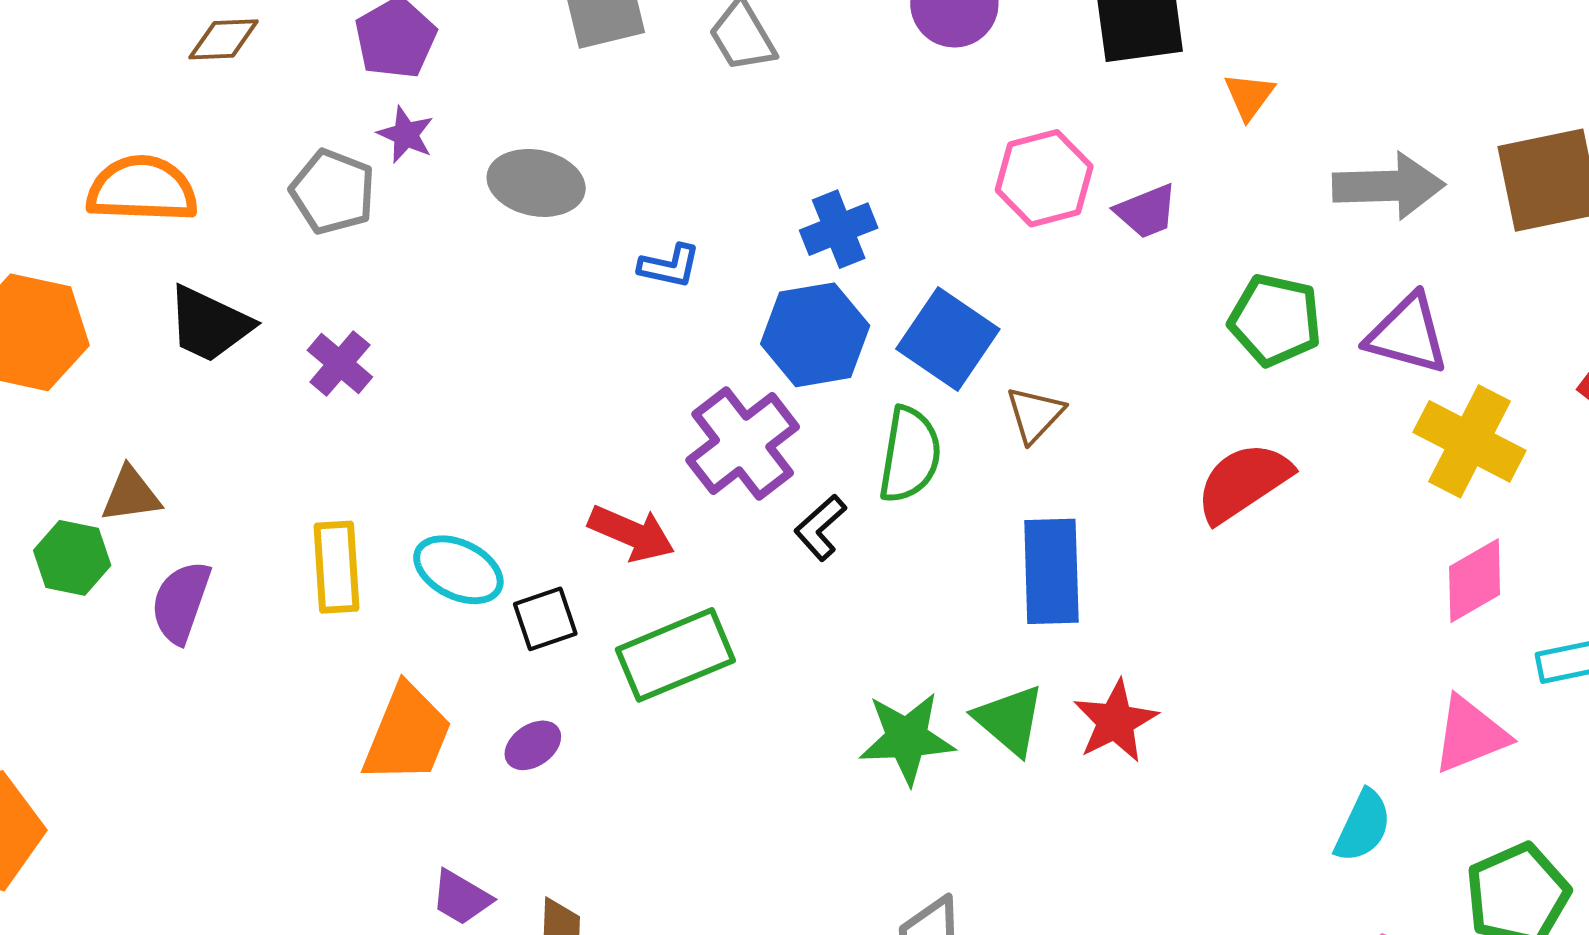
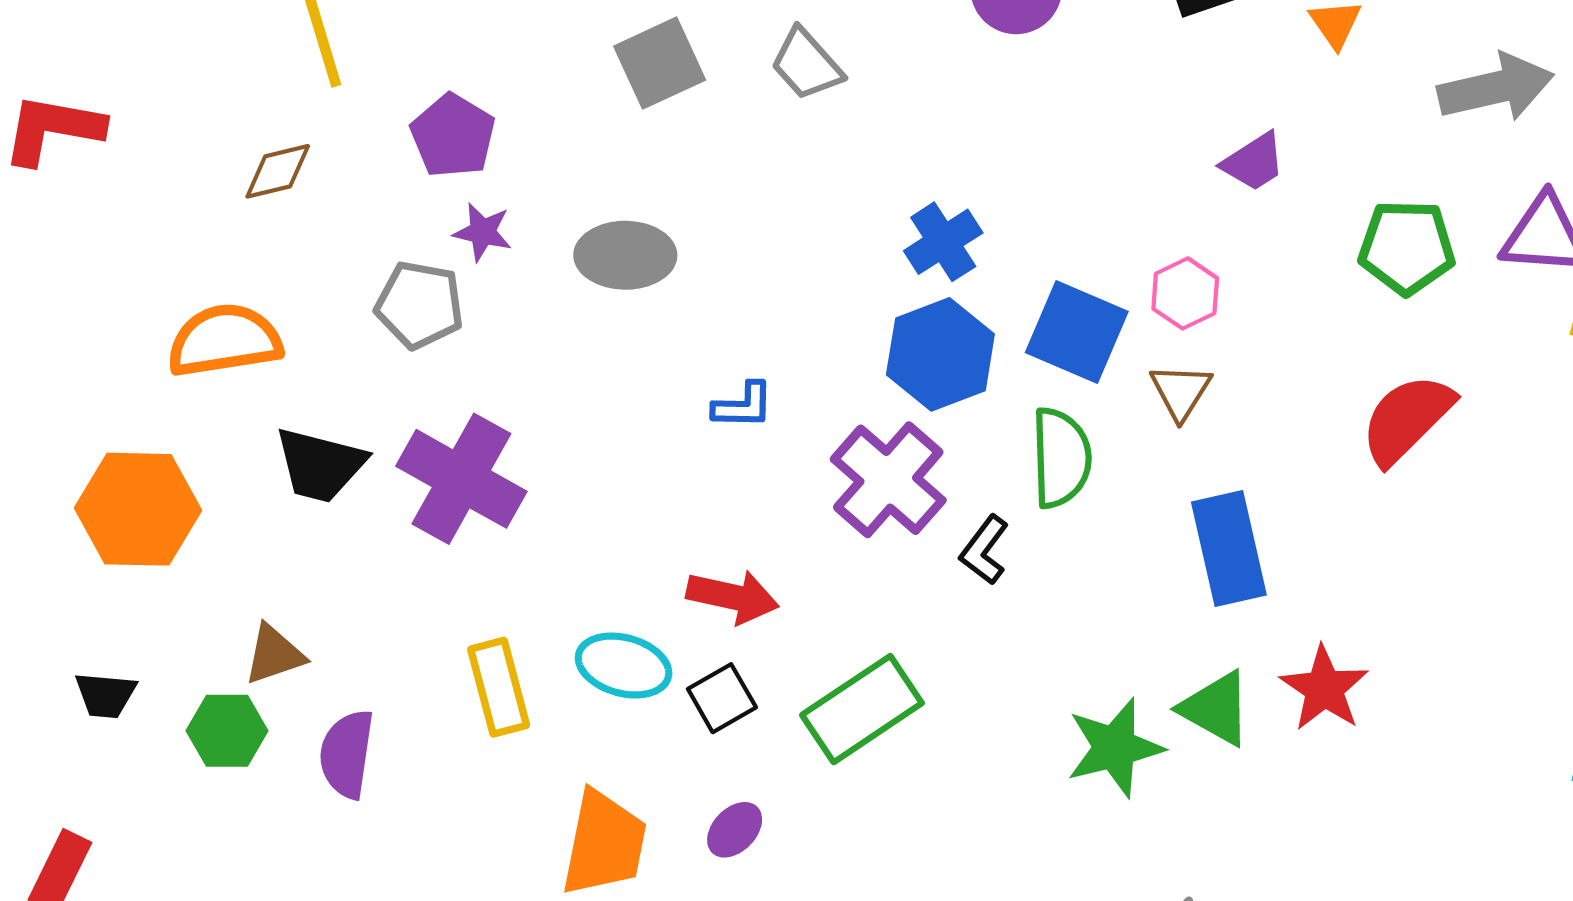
pink hexagon: (1044, 178) -> (1185, 293), moved, size x0.7
blue L-shape: (669, 266) -> (743, 406), moved
purple cross: (340, 364) -> (461, 479), size x1.8
red arrow: (632, 533) -> (733, 597), moved

